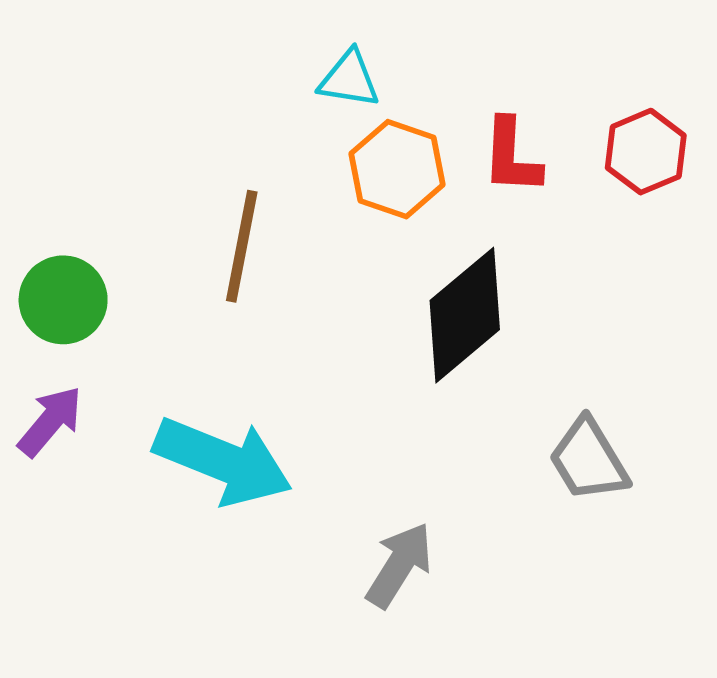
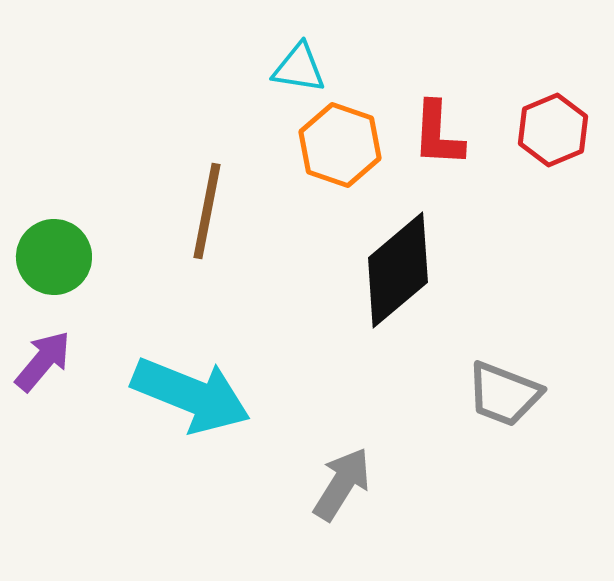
gray trapezoid: (589, 460) -> (504, 394), turned -38

